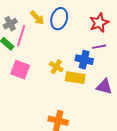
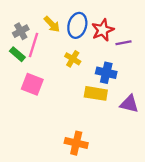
red star: (99, 23) -> (103, 30), moved
purple line: (99, 47) -> (123, 43), moved
yellow cross: (56, 67) -> (73, 59), moved

